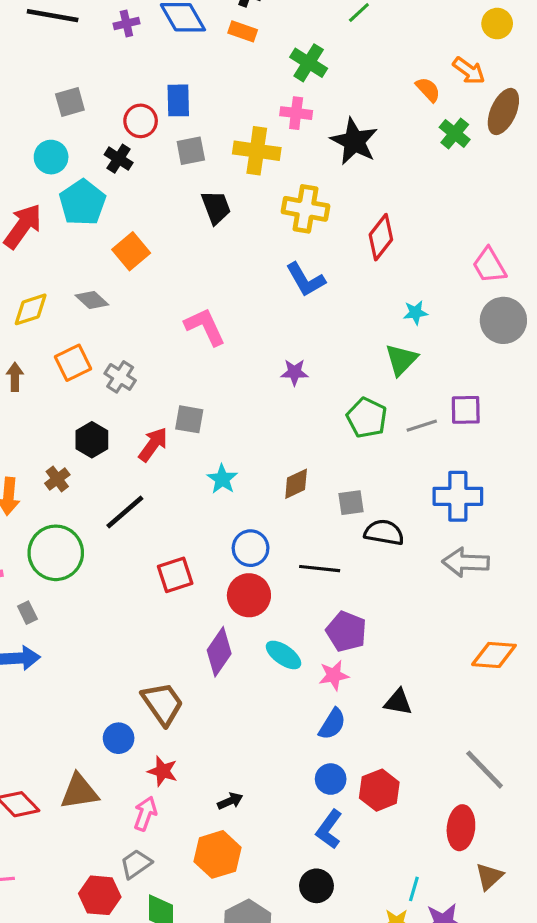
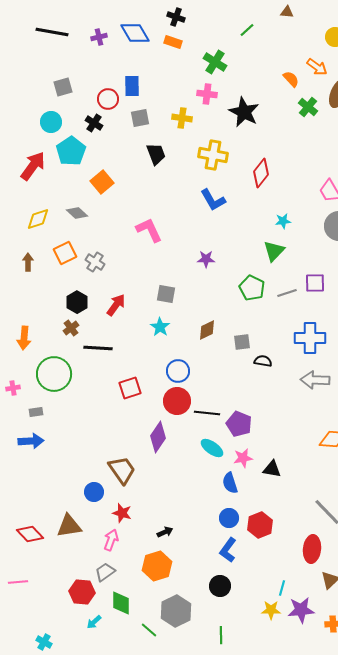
yellow cross: (257, 151) -> (182, 118), size x0.7
gray square: (189, 419) -> (166, 294), moved
brown cross: (57, 479) -> (71, 328), moved
black line: (125, 512) -> (98, 348), turned 44
black semicircle: (384, 532) -> (263, 361), size x0.7
black line: (320, 569) -> (207, 413), moved
gray rectangle: (27, 613) -> (36, 412), turned -72
cyan ellipse: (284, 655) -> (212, 448), moved
pink star: (334, 675) -> (243, 458), moved
blue semicircle: (332, 724) -> (230, 483), turned 130

